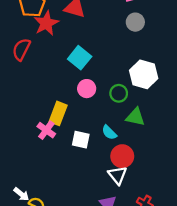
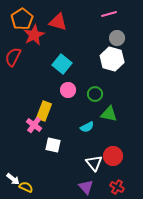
gray circle: (135, 22) -> (117, 38), moved
white hexagon: (144, 74) -> (112, 59), moved
cyan semicircle: (109, 132) -> (87, 127), turned -72
white square: (81, 140) -> (53, 145), moved
red circle: (122, 156) -> (113, 156), moved

